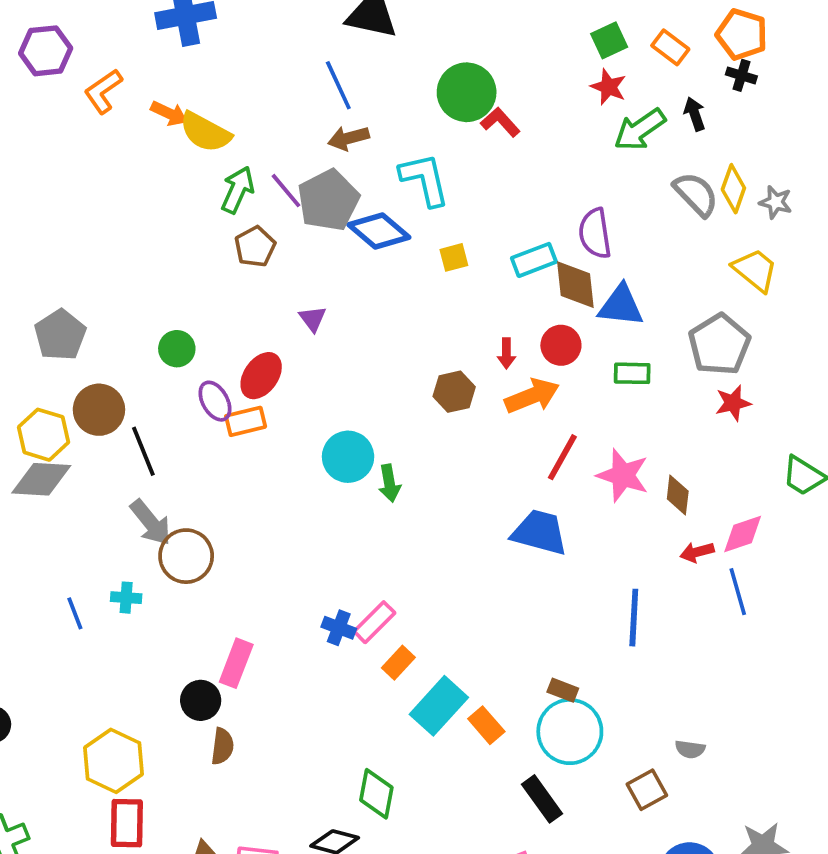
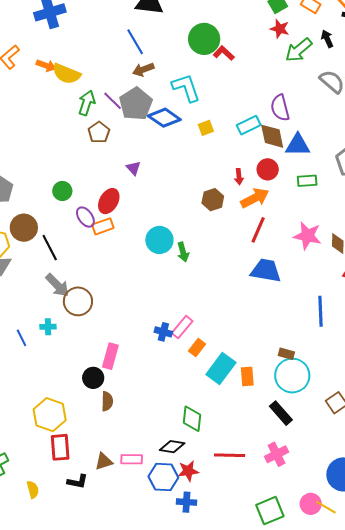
red line: (562, 457) -> (258, 230), moved
orange rectangle: (486, 725) -> (247, 376), turned 42

